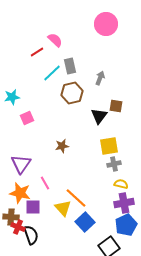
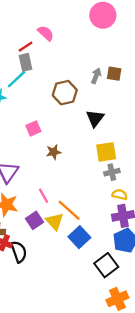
gray rectangle: (70, 66) -> (26, 62), moved
cyan line: (52, 73) -> (17, 79), moved
brown square: (116, 106) -> (114, 74), moved
pink square: (27, 118) -> (33, 128), moved
pink line: (45, 183) -> (43, 196), moved
purple square: (33, 207) -> (34, 220), moved, turned -35

